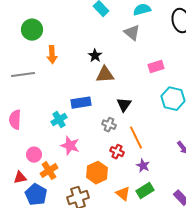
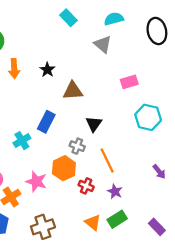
black star: (95, 56) -> (47, 70), moved
blue rectangle: (81, 103) -> (46, 122), turned -54
pink star: (70, 146) -> (36, 182), moved
red cross: (117, 152) -> (86, 186), moved
orange hexagon: (97, 173) -> (64, 168), moved

